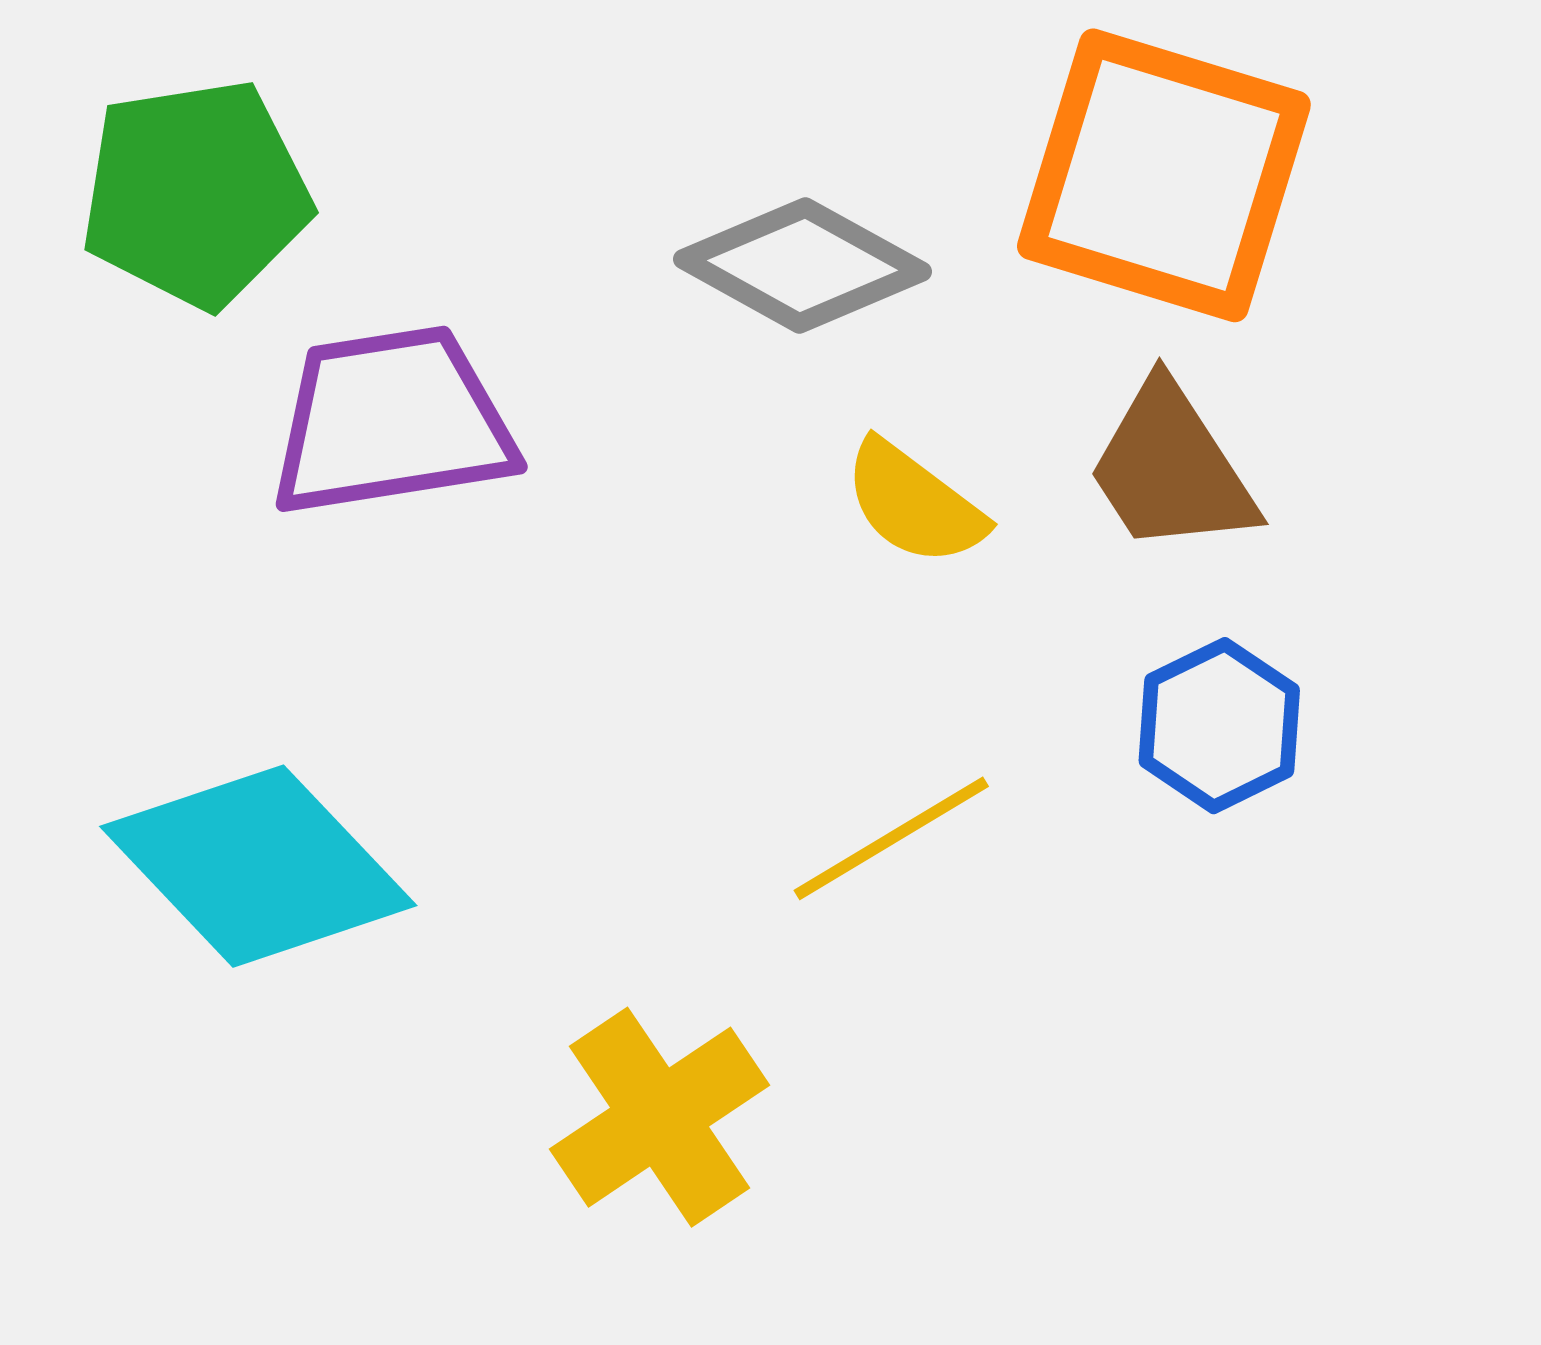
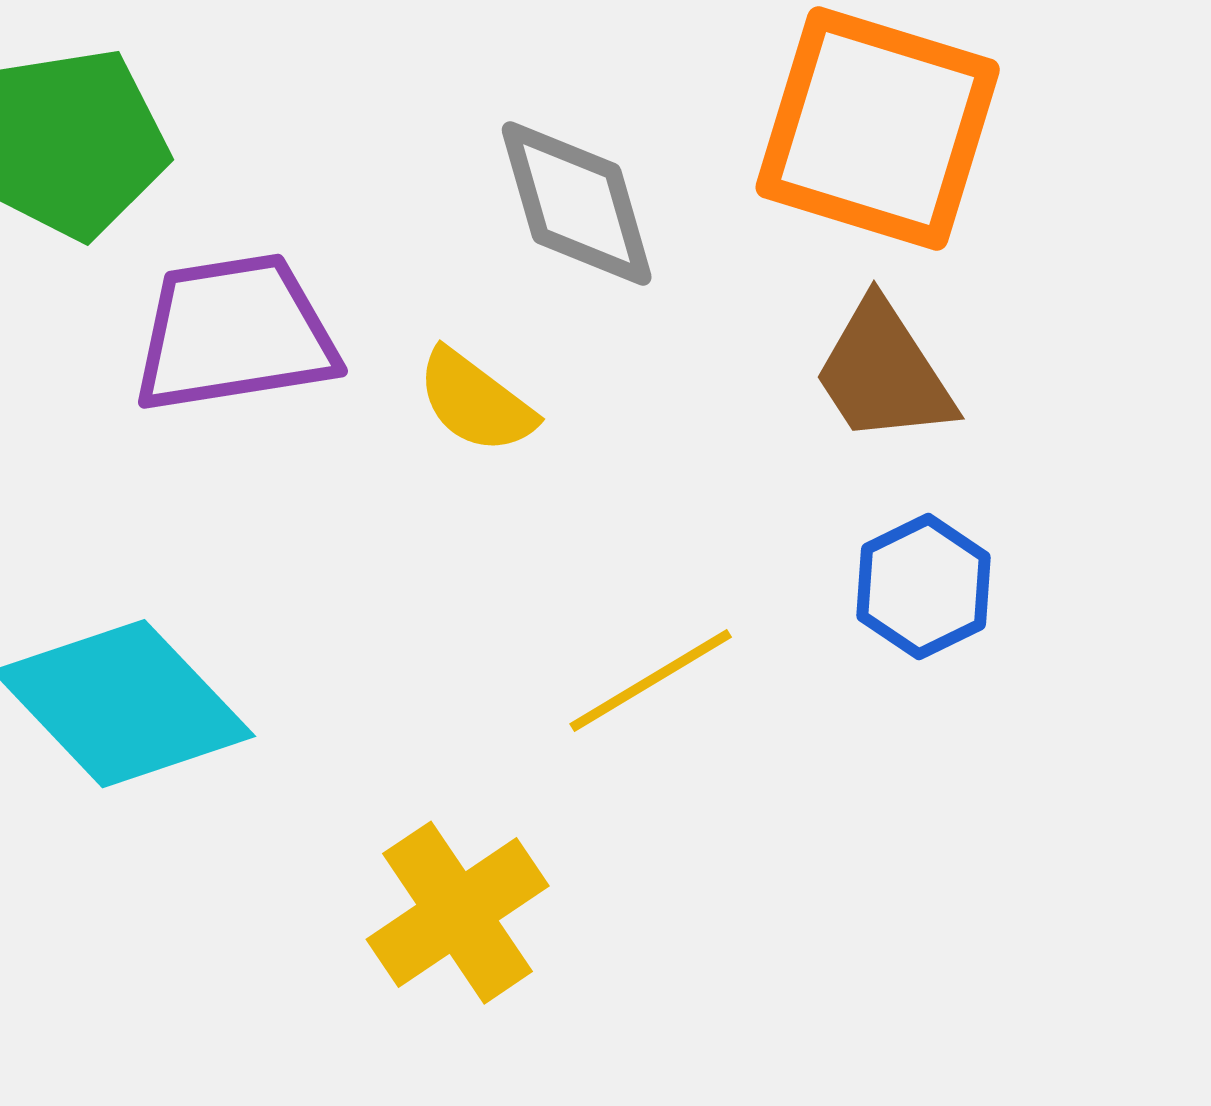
gray diamond: (802, 265) -> (577, 204), turned 45
yellow semicircle: (914, 503) -> (476, 402), moved

